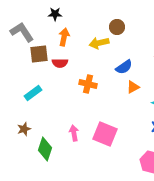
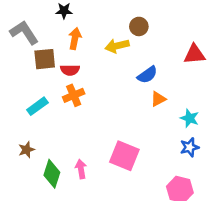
orange cross: (88, 84) -> (74, 95), moved, turned -36
pink arrow: (74, 133) -> (81, 169), moved

